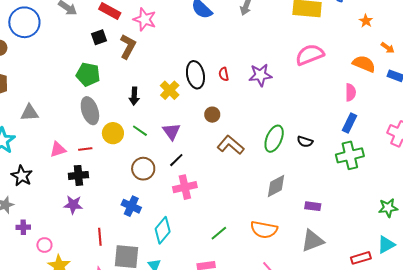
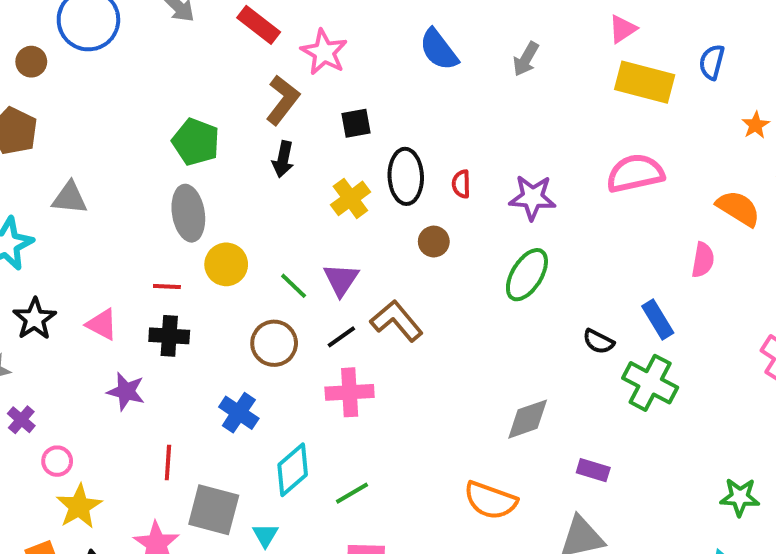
black square: (99, 37) -> (356, 123), moved
black arrow: (134, 96) -> (283, 159), moved
brown circle: (212, 115) -> (434, 242), moved
blue rectangle: (350, 123) -> (658, 319), moved, turned -66
green line: (140, 131) -> (294, 286), moved
green ellipse: (274, 139) -> (527, 275), moved
brown L-shape: (231, 145) -> (397, 321), moved
pink triangle: (58, 149) -> (102, 324), moved, turned 36
green cross: (350, 155) -> (650, 383), moved, turned 32
black cross: (78, 175) -> (169, 336), moved
purple cross: (23, 227) -> (21, 420), turned 32
green line: (219, 233) -> (352, 493), moved

